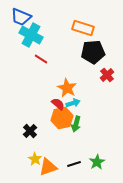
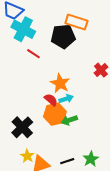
black pentagon: (93, 52) -> (63, 36), moved
green arrow: (76, 124) -> (69, 120), turned 56
black cross: (30, 131) -> (22, 127), size x1.5

